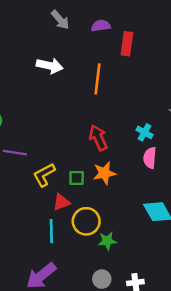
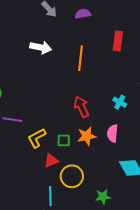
red rectangle: (127, 44) -> (118, 41), moved
pink semicircle: (150, 158) -> (113, 133), moved
cyan line: (51, 231) -> (50, 196), moved
green star: (107, 241) -> (103, 197), moved

